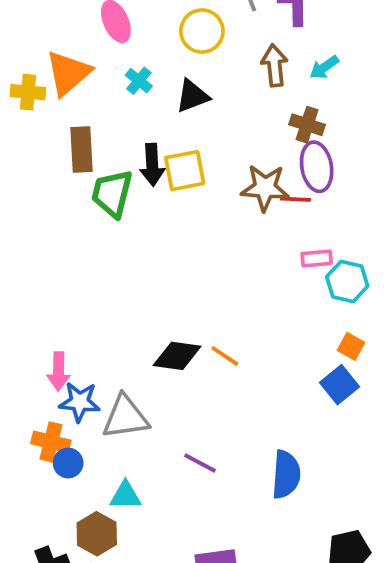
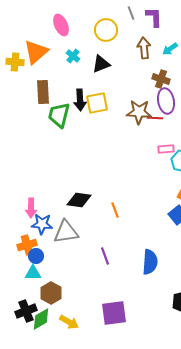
black diamond: (177, 356) -> (79, 200), moved
orange line: (225, 356) -> (115, 210), moved, turned 35
orange cross: (51, 442) -> (27, 245), turned -30
purple line: (200, 463) -> (105, 256), turned 42
cyan triangle: (125, 495) -> (33, 273), moved

